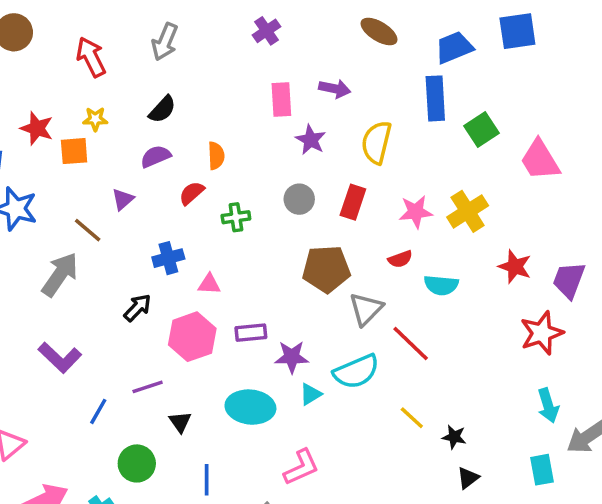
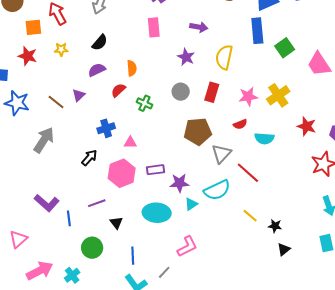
pink rectangle: (281, 99) -> (154, 27), moved
orange square: (74, 151) -> (33, 27), moved
green cross: (236, 217) -> (144, 103), turned 35
brown line: (88, 230) -> (56, 102), moved
purple L-shape: (60, 358) -> (47, 203), moved
blue line: (98, 411) -> (69, 218), turned -35

